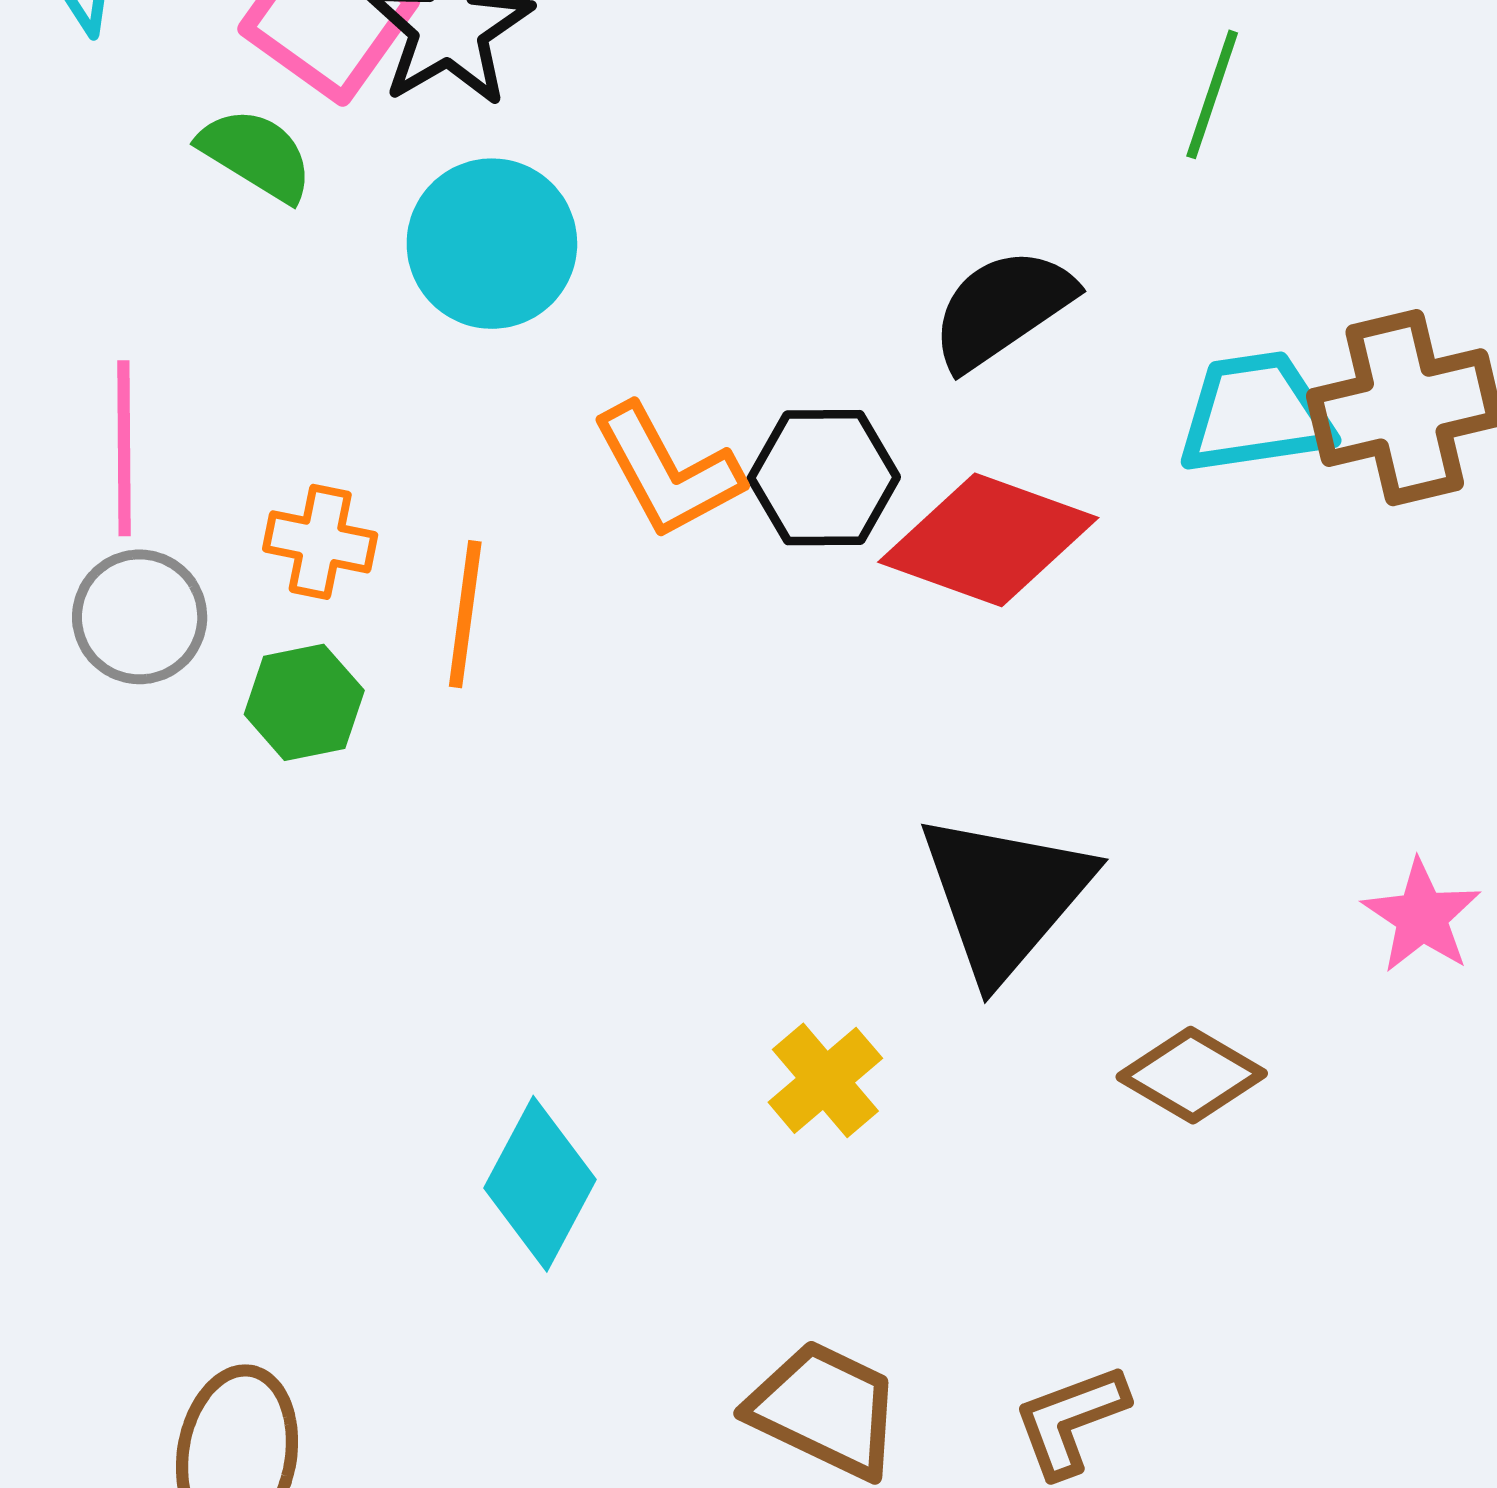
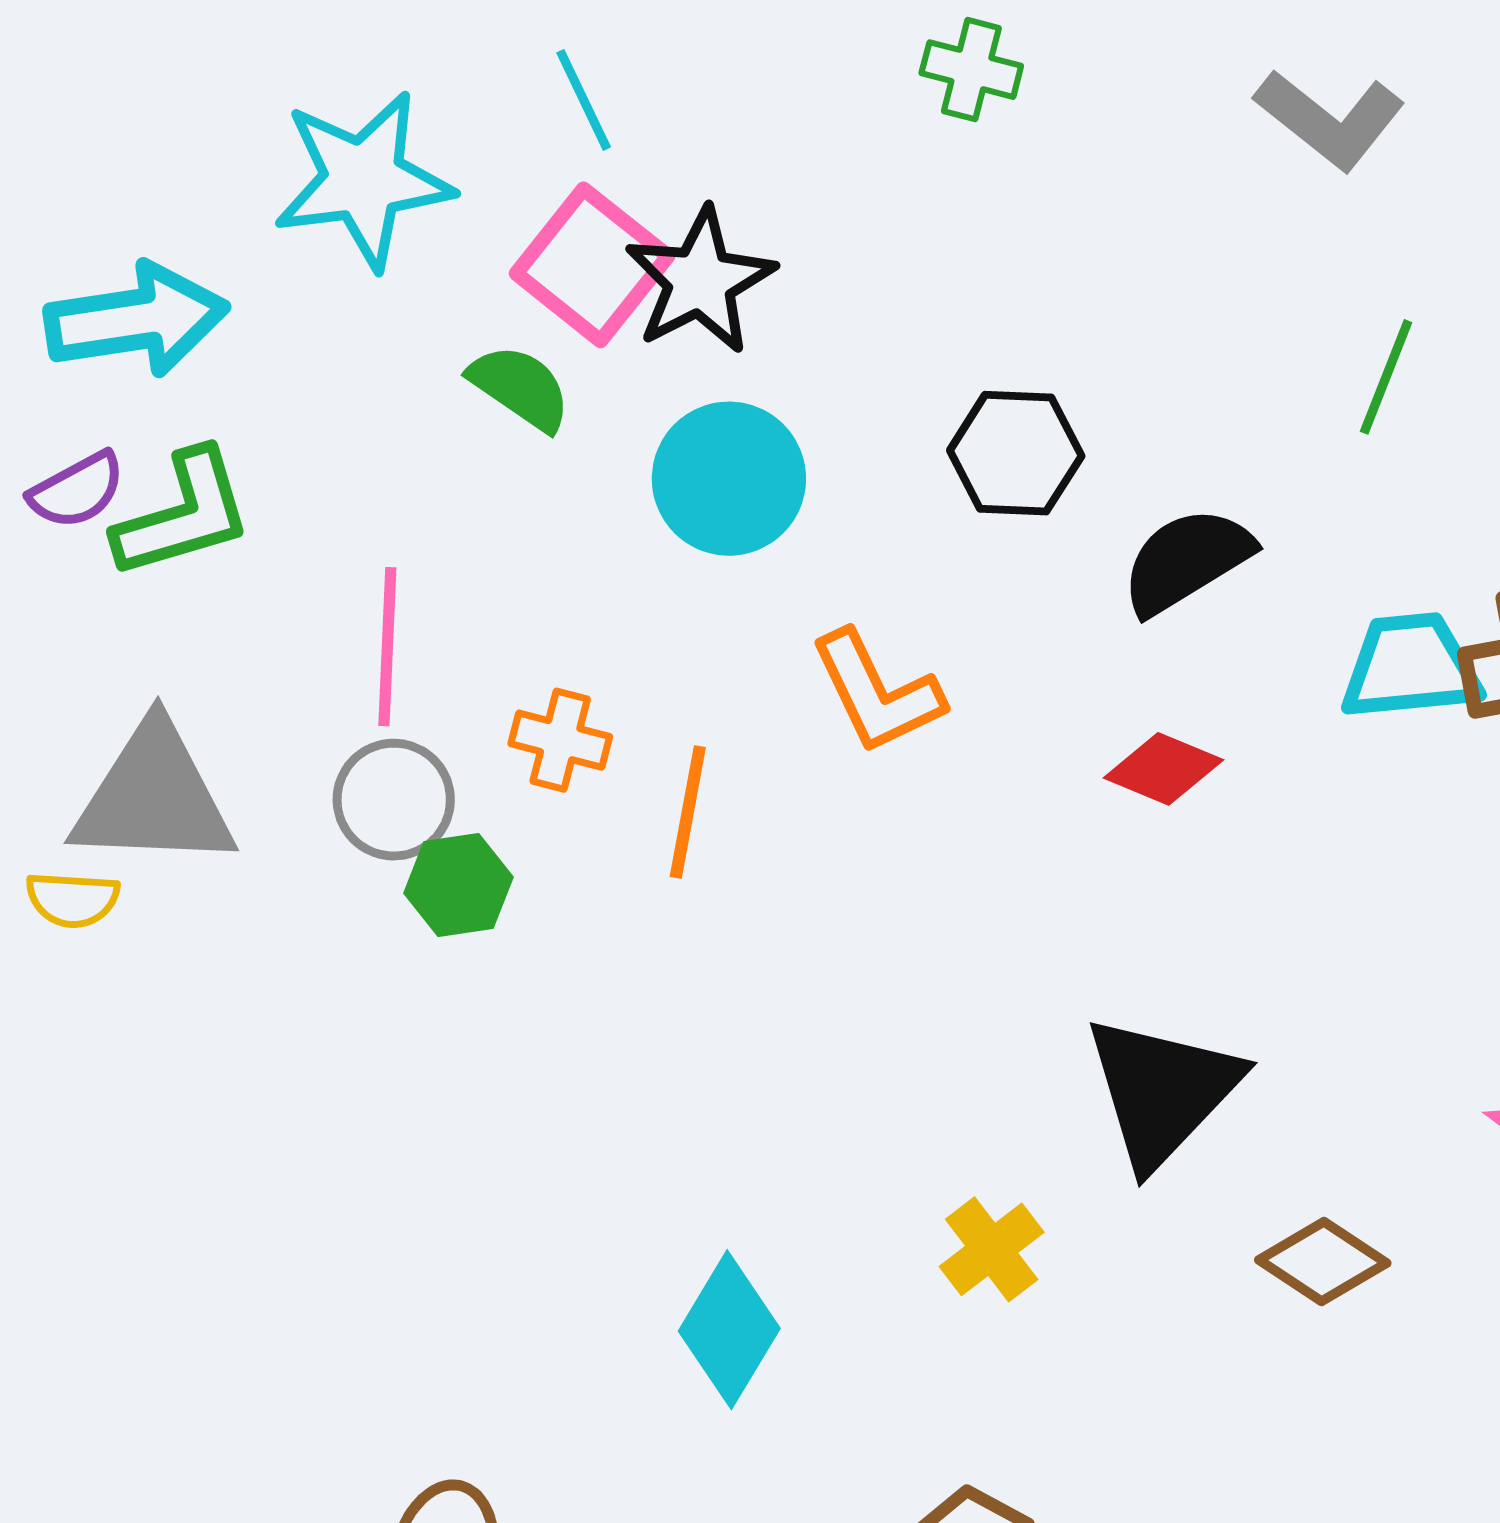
black hexagon: (824, 478) -> (1016, 453), moved
red diamond: (988, 540) -> (1163, 769), size x0.6
green hexagon: (304, 702) -> (458, 885), moved

